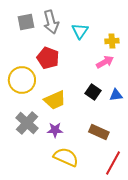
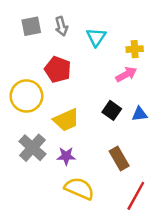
gray arrow: (51, 22) -> (61, 26), size x0.7
brown rectangle: (99, 132) -> (119, 158), turned 36

